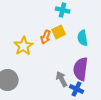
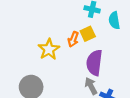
cyan semicircle: (83, 38) -> (114, 20), moved
purple semicircle: (81, 69) -> (94, 63), moved

